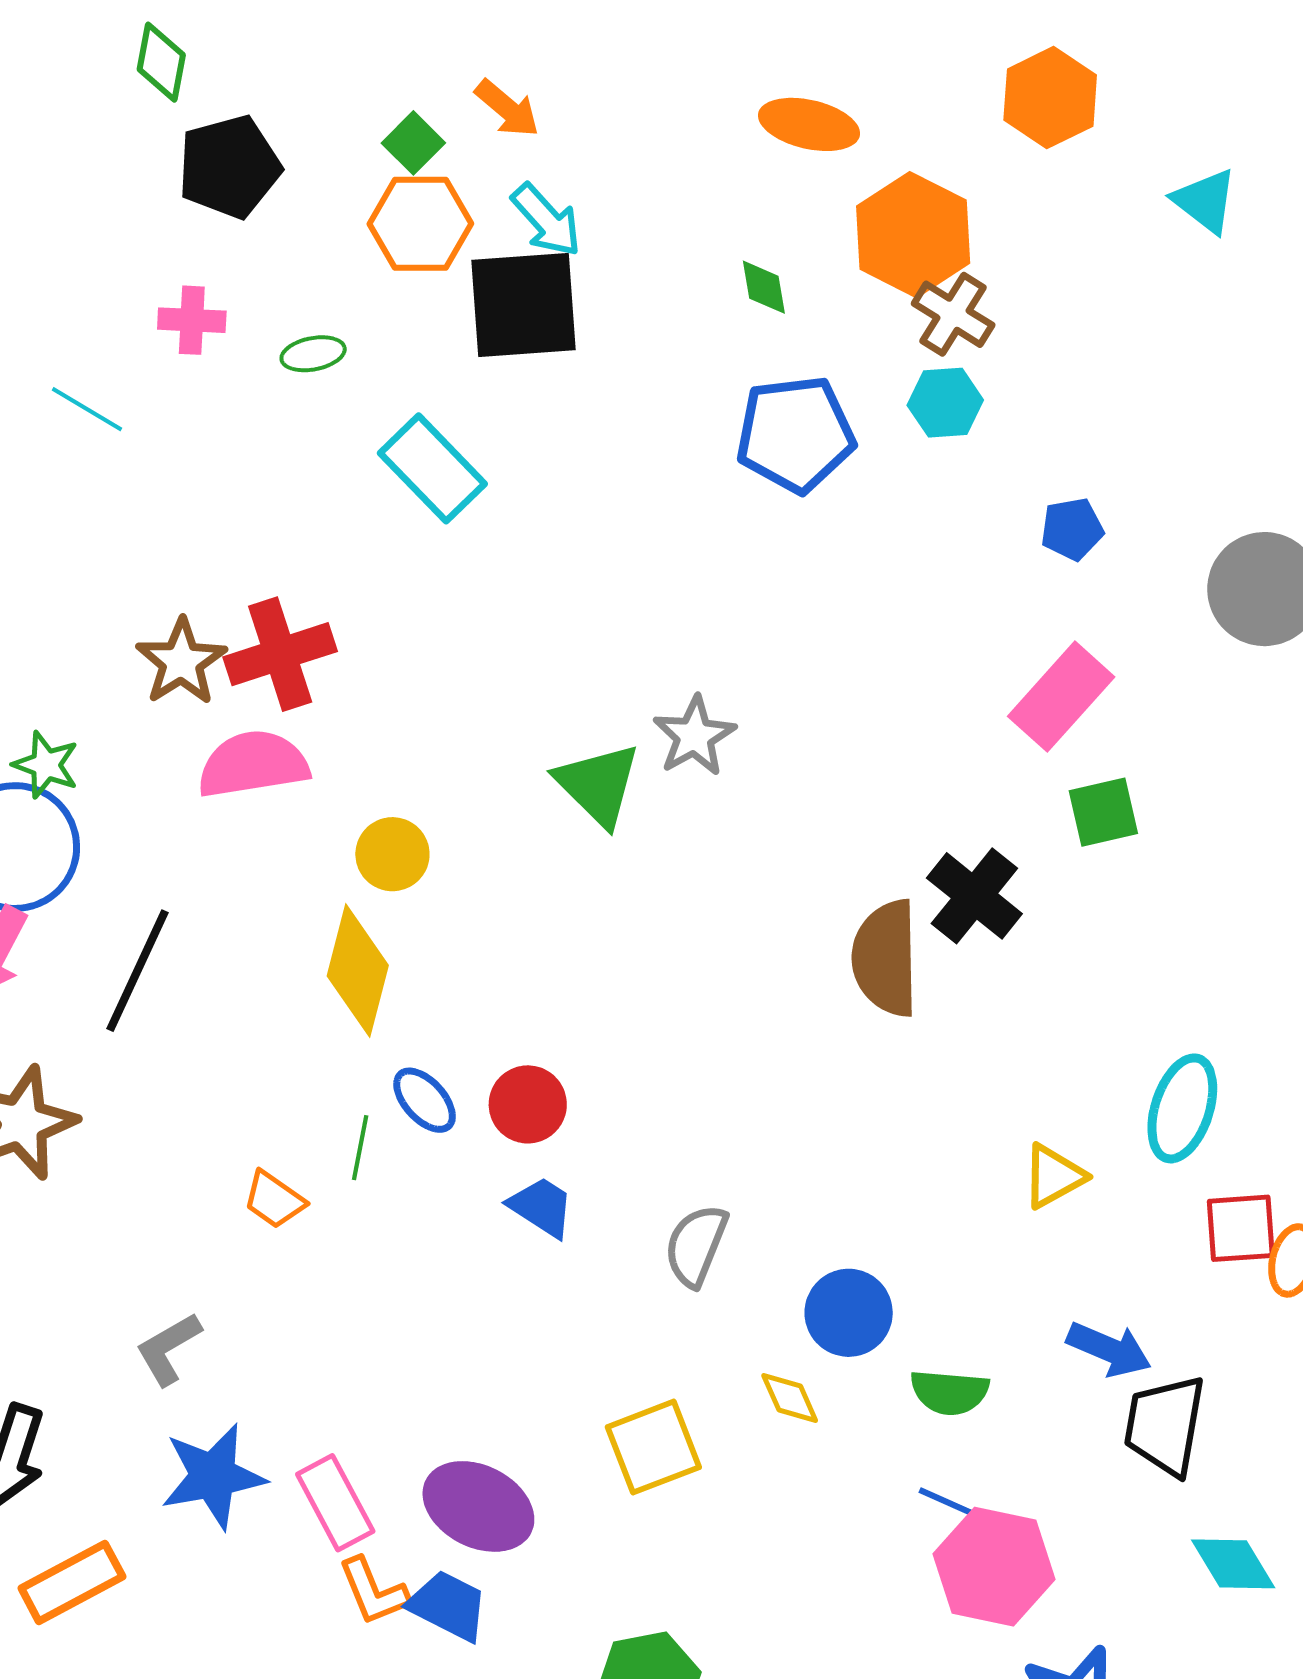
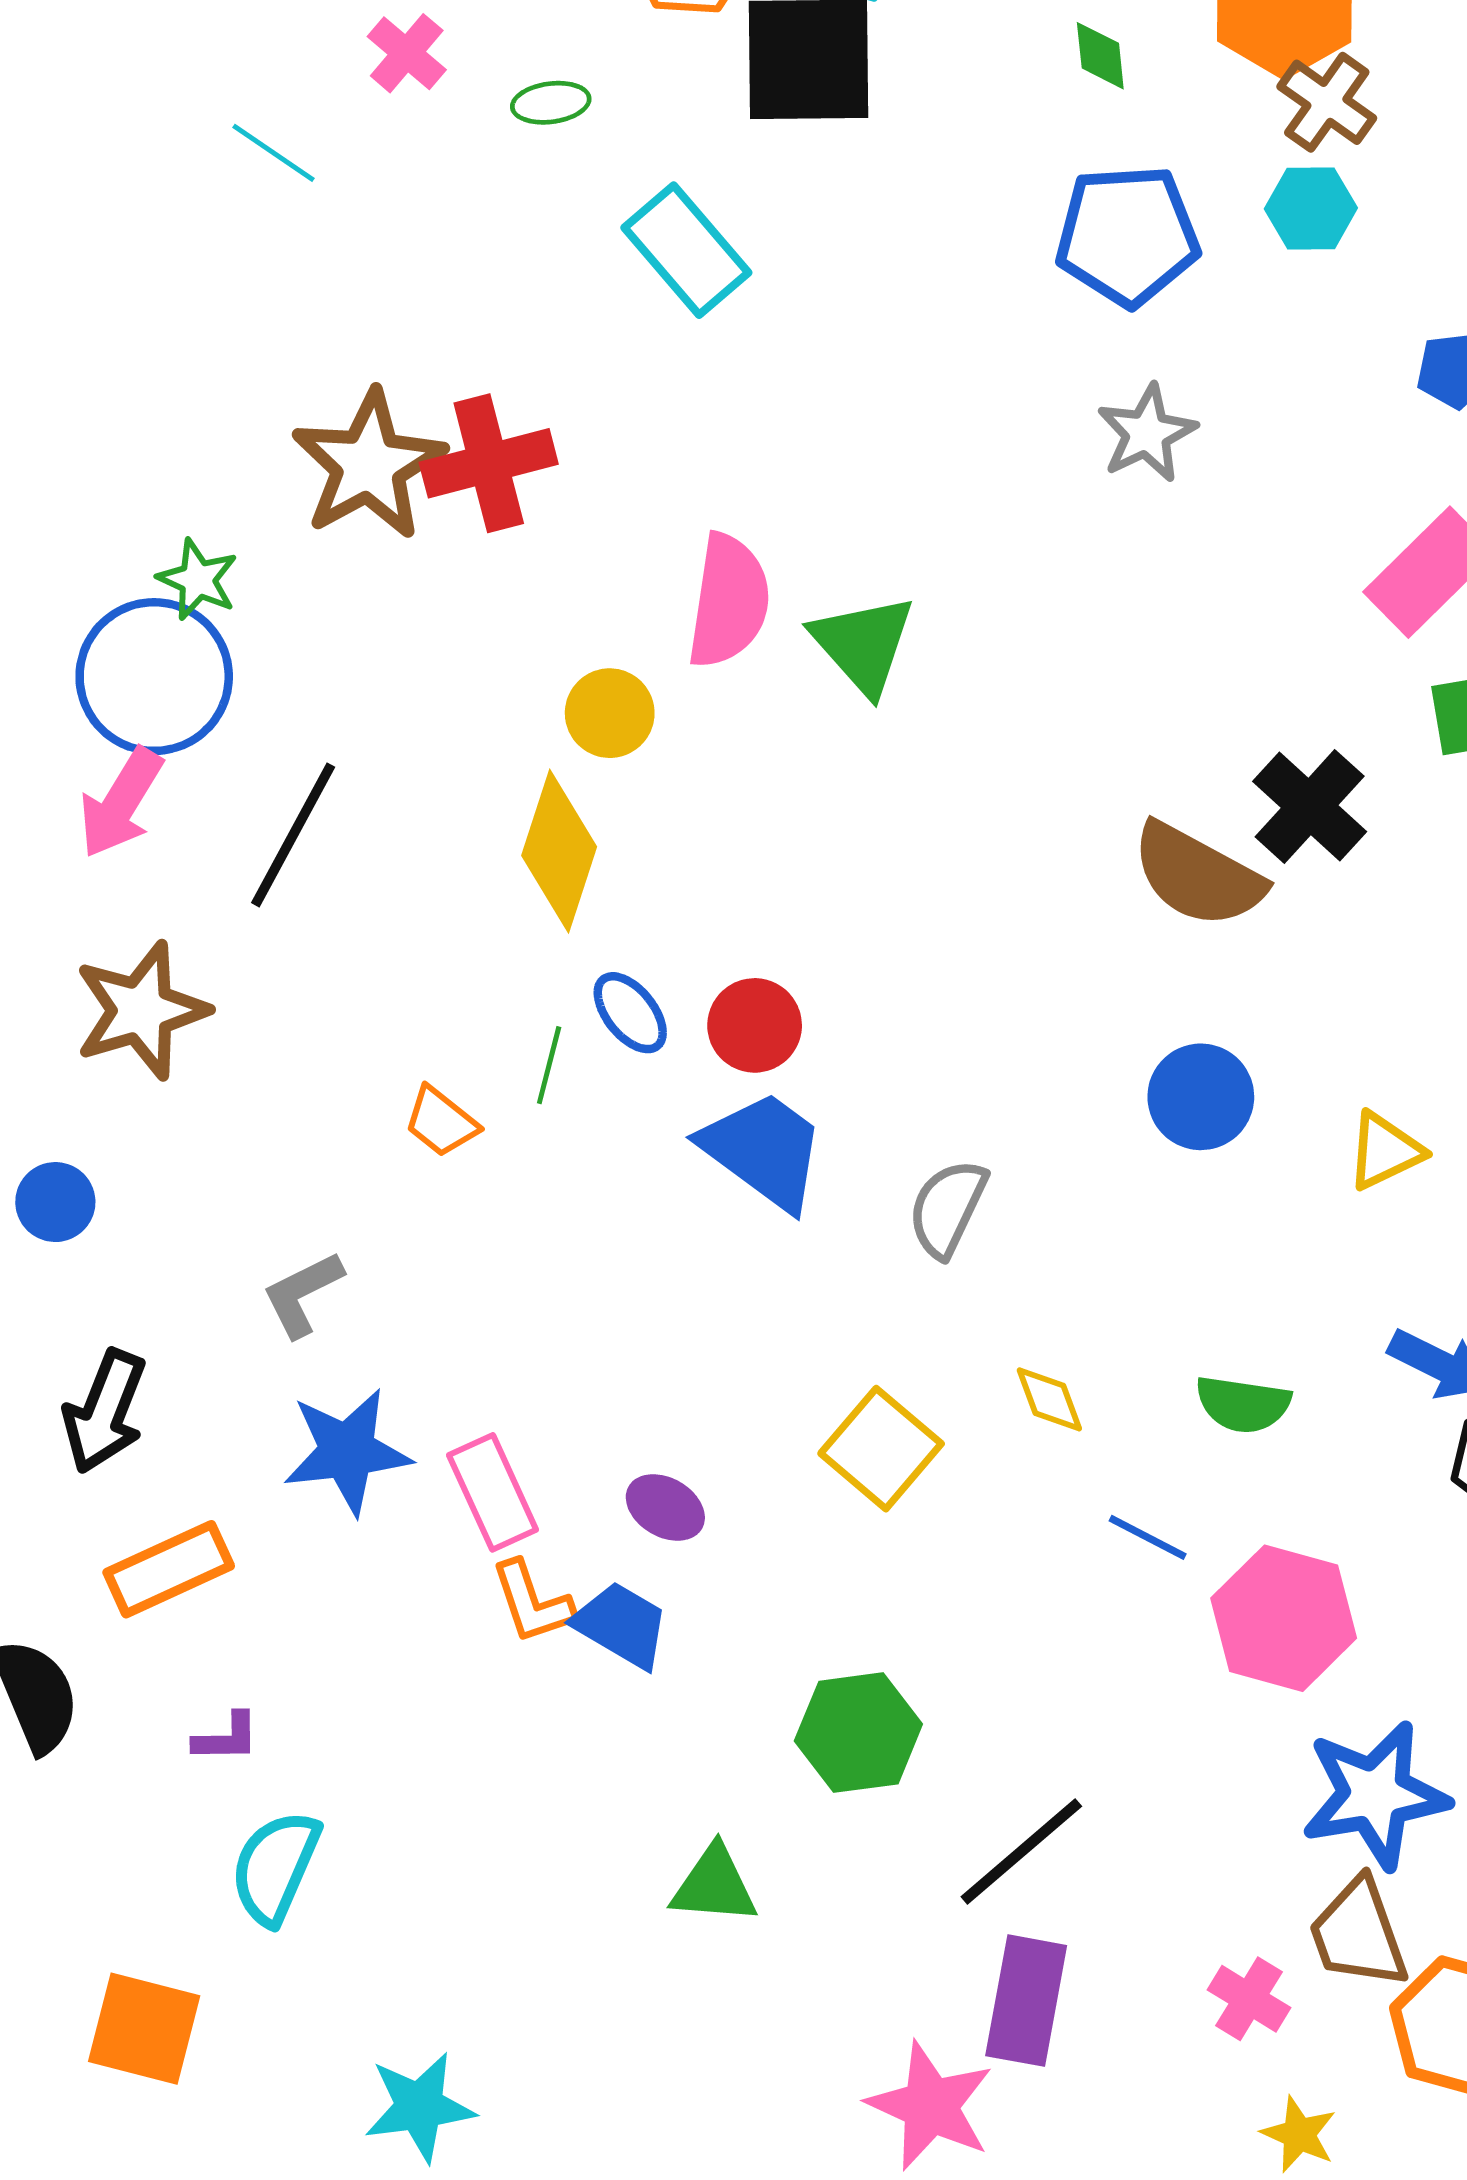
pink cross: (192, 320) -> (407, 53), turned 34
brown star: (181, 662) -> (369, 465), size x1.4
gray star: (694, 736) -> (1147, 433), moved
pink semicircle: (253, 764) -> (729, 601), moved, turned 104
brown semicircle: (886, 958) -> (1198, 875), turned -64
blue trapezoid: (542, 1207) -> (764, 1150), size x1.6
blue circle: (849, 1313) -> (1201, 1097), moved
yellow square: (653, 1447) -> (881, 1449), turned -32
blue line: (952, 1504) -> (1148, 1537), moved
purple ellipse: (478, 1506) -> (665, 1507), size x0.6

